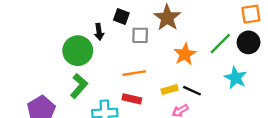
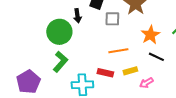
orange line: (134, 73) -> (118, 51), moved
yellow rectangle: (170, 90) -> (130, 71), moved
black line: (192, 91) -> (156, 57), moved

